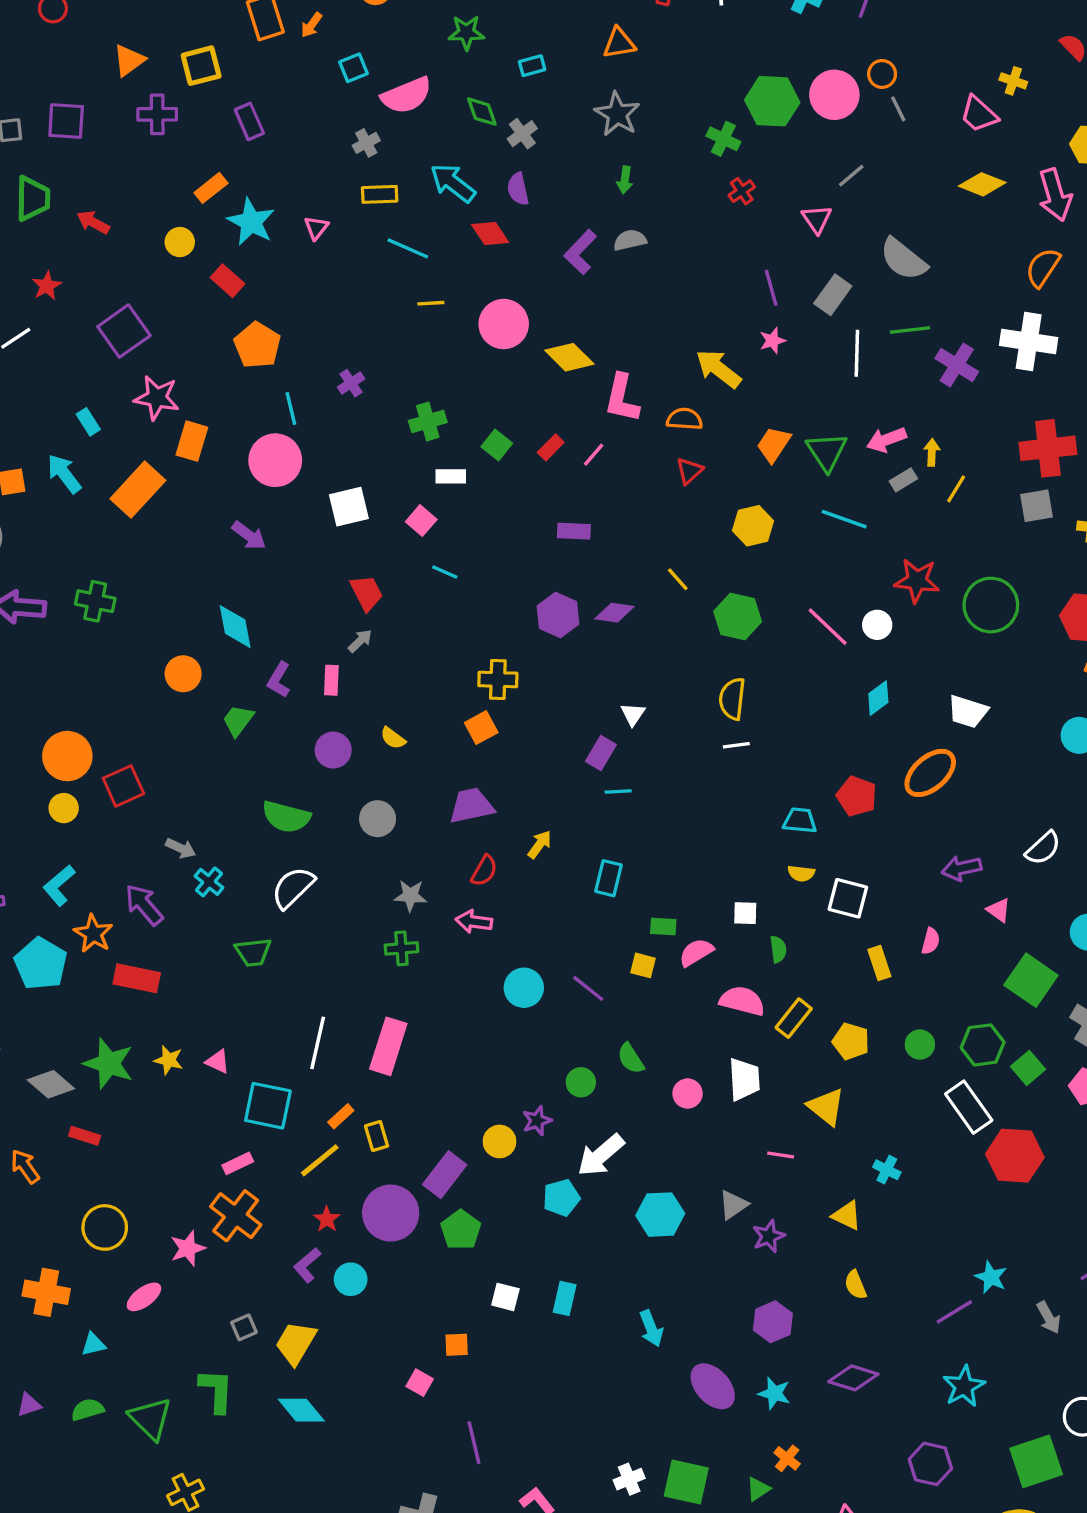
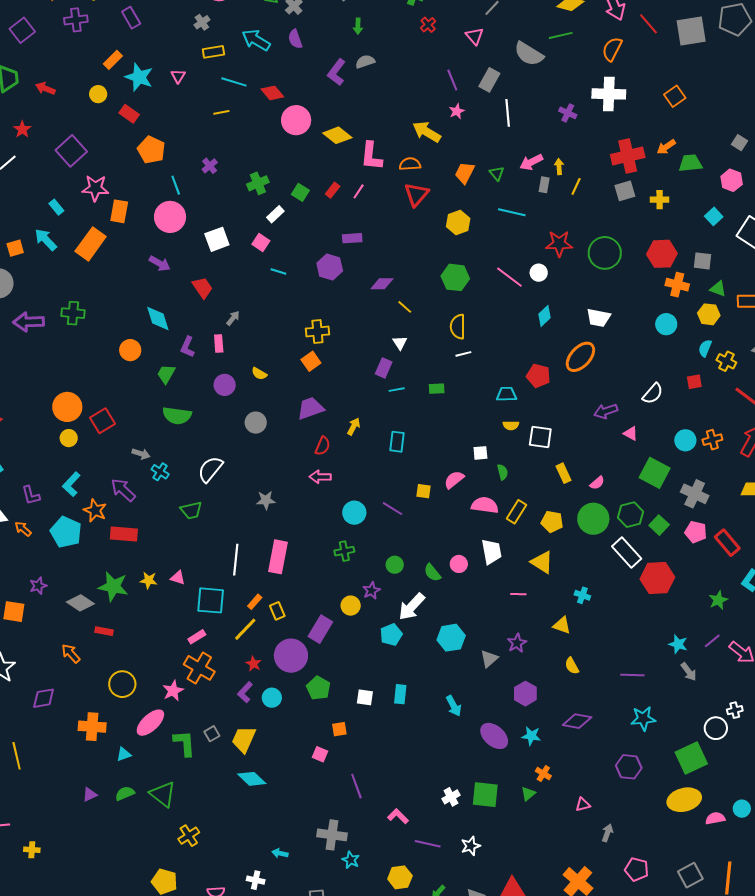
purple square: (66, 121) -> (22, 30), turned -35
red diamond: (490, 233) -> (272, 93), moved
yellow line: (431, 303) -> (221, 112), moved
green line: (910, 330) -> (561, 35), moved
purple cross: (957, 365) -> (568, 113), size x0.7
green triangle: (827, 452) -> (497, 173), size x0.6
red triangle: (689, 471) -> (416, 194), size x1.5
white rectangle: (451, 476) -> (275, 214), turned -36
gray rectangle: (903, 480) -> (544, 185), turned -42
yellow line: (678, 579) -> (405, 307), moved
red trapezoid: (367, 593) -> (202, 288), moved
purple hexagon: (558, 615) -> (330, 267), moved
green semicircle: (286, 817) -> (177, 416), moved
gray star: (410, 896) -> (266, 500), moved
green rectangle: (663, 926) -> (437, 389), moved
pink semicircle: (931, 941) -> (597, 483), moved, turned 42
green cross: (401, 948) -> (344, 551), moved
green circle: (920, 1045) -> (593, 519), size x1.8
green semicircle: (631, 1058) -> (432, 573), moved
gray triangle: (733, 1205) -> (489, 659), moved
green pentagon: (461, 1230) -> (318, 688), moved
cyan star: (991, 1277) -> (678, 644), moved
pink ellipse: (144, 1297) -> (150, 723), size x1.4
purple line: (954, 1312) -> (632, 675), turned 40
cyan star: (964, 1386) -> (643, 719), turned 30
green L-shape: (216, 1391) -> (184, 743), moved

